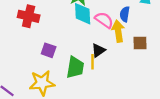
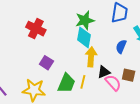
pink semicircle: (104, 20) -> (113, 83), moved
yellow arrow: (118, 31) -> (91, 57), moved
black triangle: (98, 50) -> (104, 72), moved

